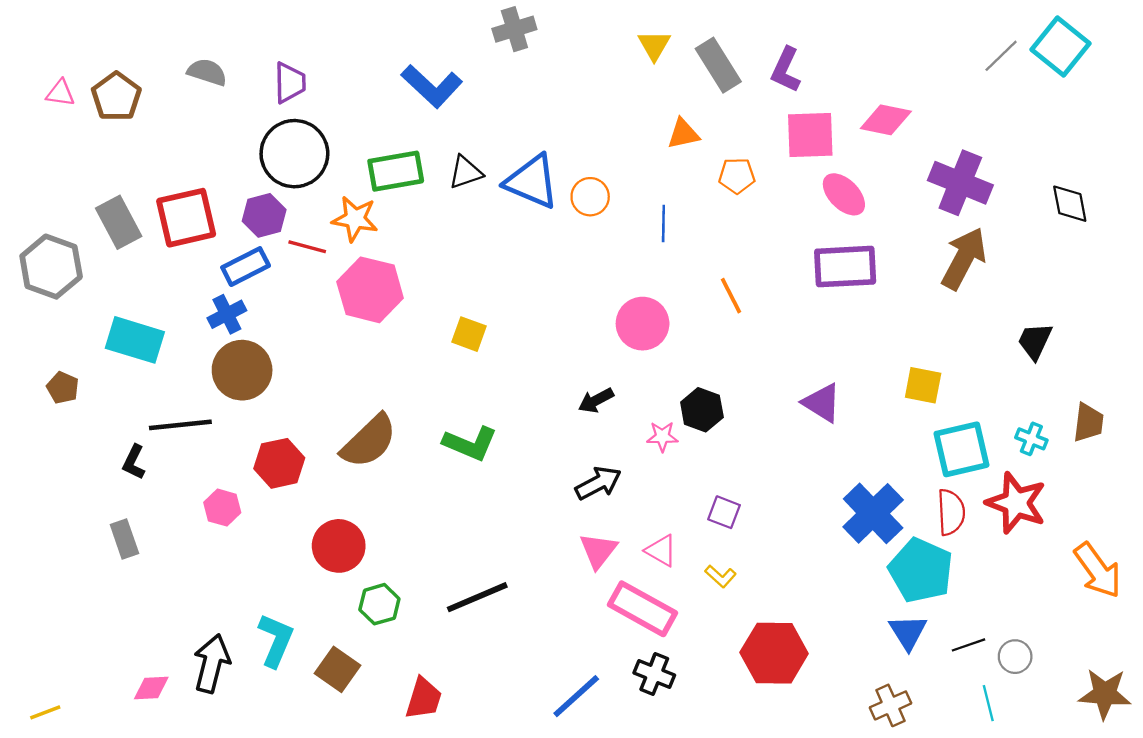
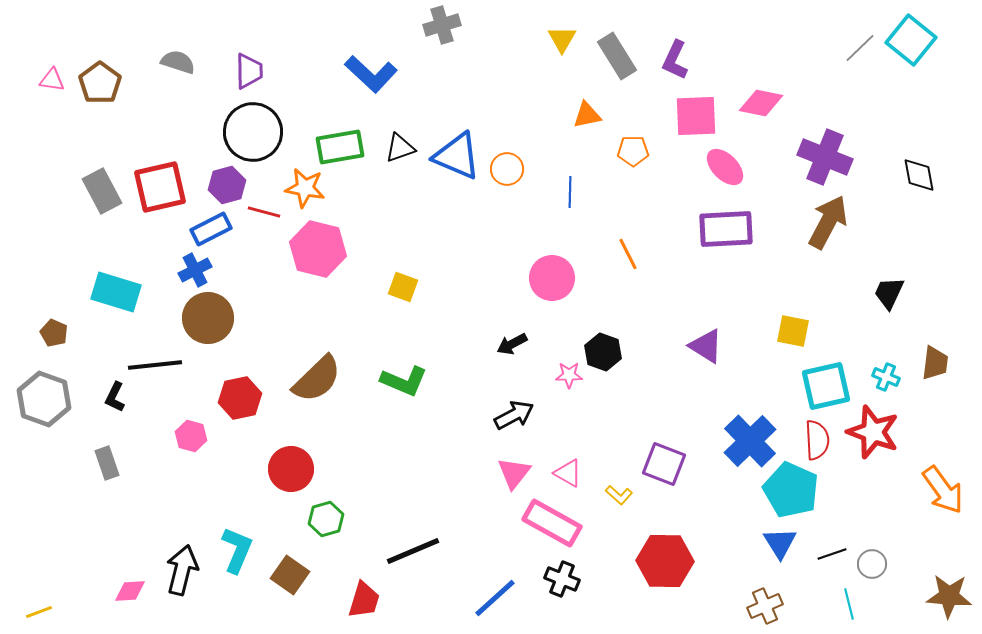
gray hexagon: (51, 267) -> (44, 399), moved
purple square: (724, 512) -> (664, 464), moved, size x1.5
black line: (477, 597) -> (413, 551), moved

